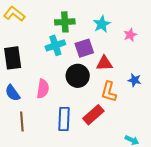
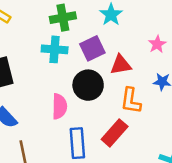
pink star: (130, 35) -> (157, 44), moved
cyan cross: (55, 45) -> (55, 49), turned 30
pink semicircle: (43, 89) -> (59, 106), moved

